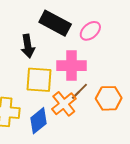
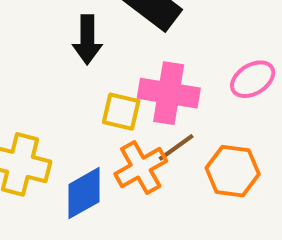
pink ellipse: (90, 31) -> (253, 79), moved
yellow square: (39, 80) -> (121, 112), moved, size x0.7

